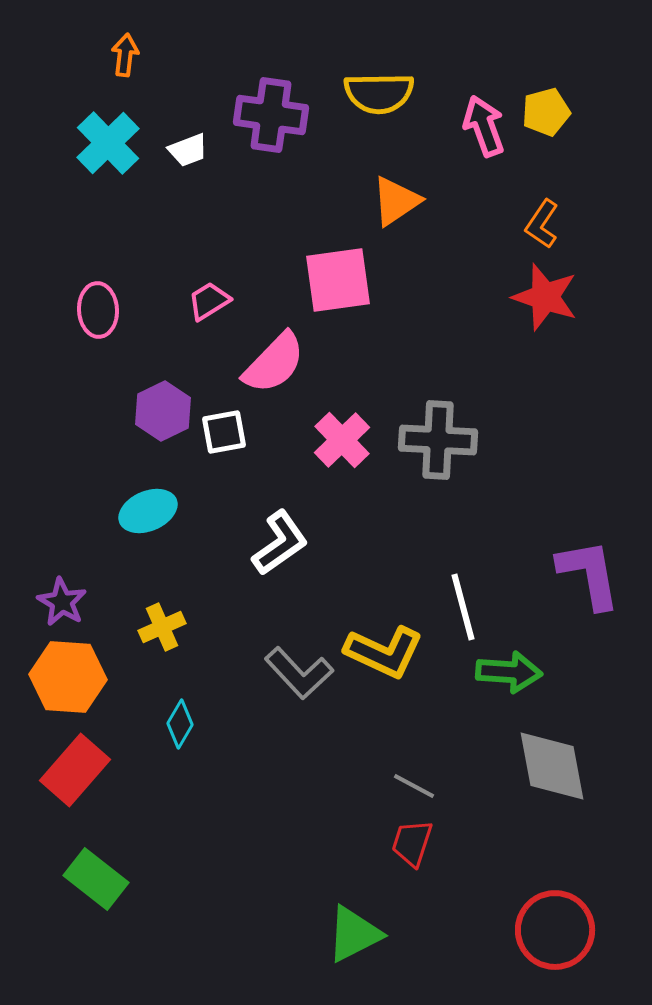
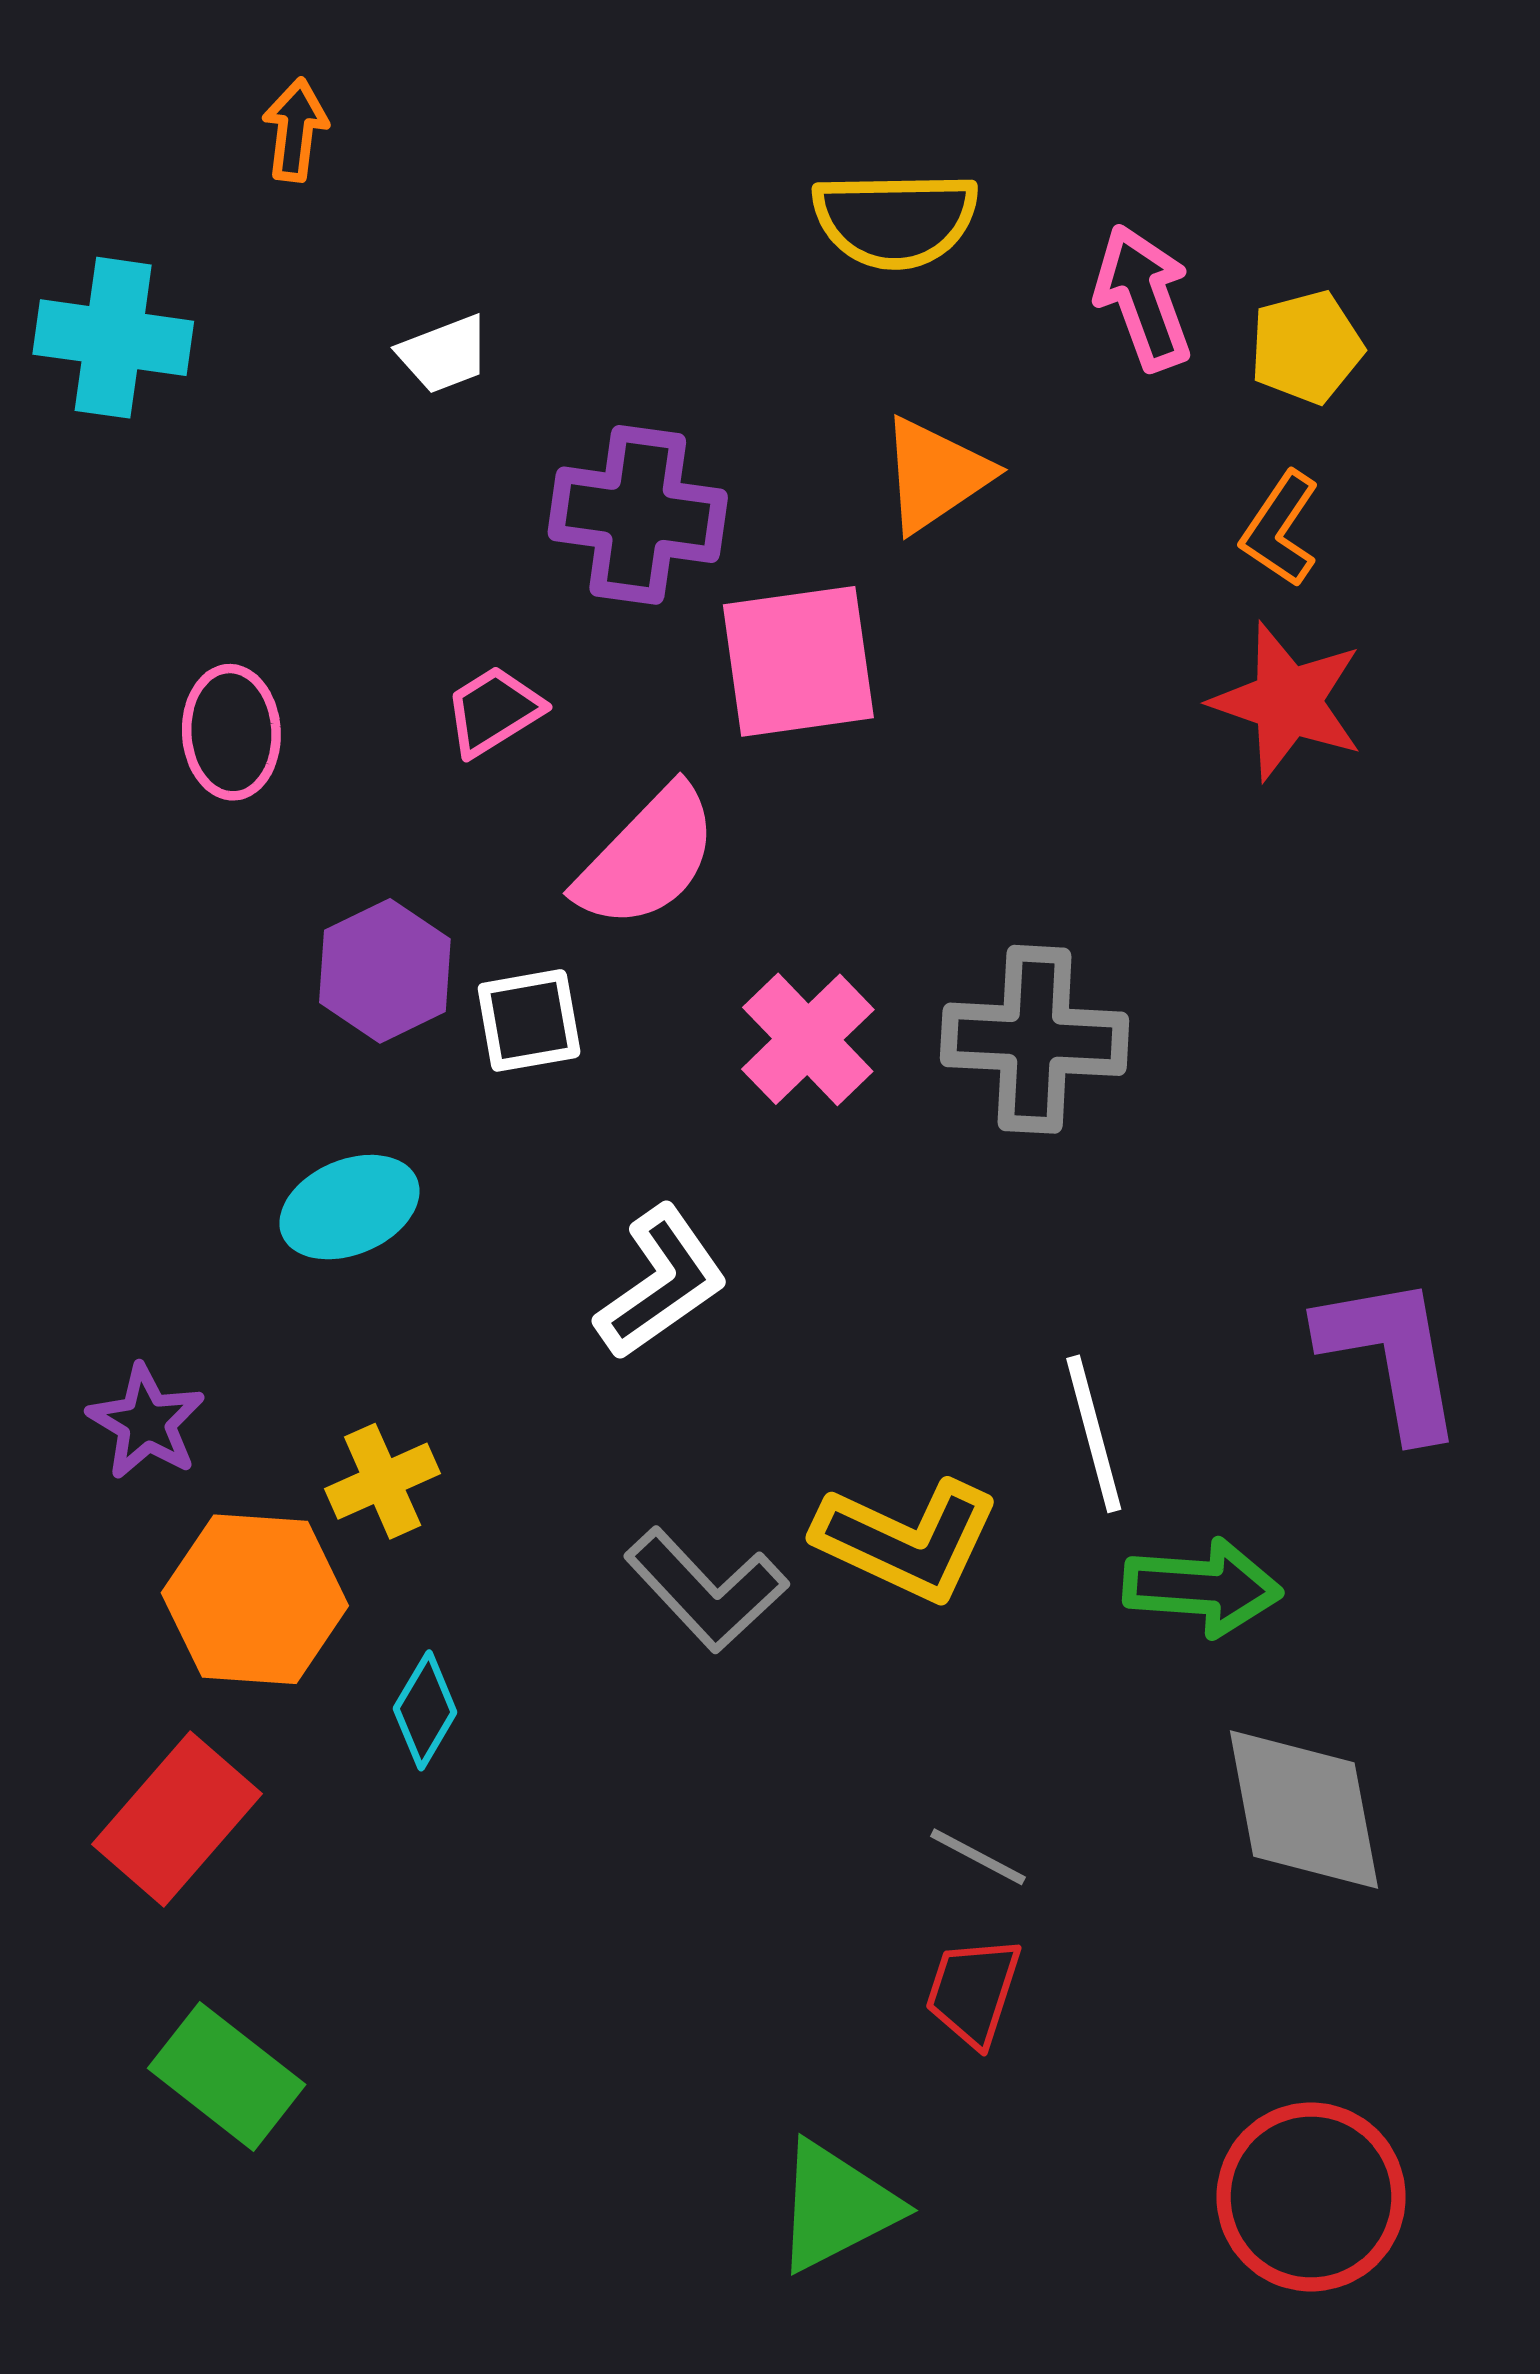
yellow pentagon: (546, 112) -> (1306, 347), moved
purple cross: (271, 115) -> (638, 515), moved
cyan cross: (108, 143) -> (113, 338), moved, turned -38
orange hexagon: (68, 677) -> (255, 1599), moved

